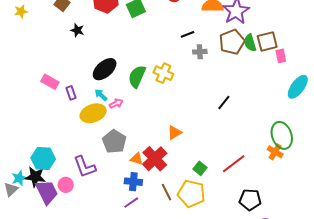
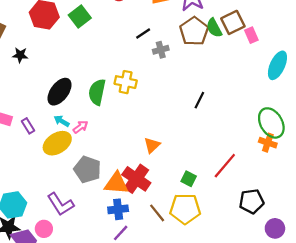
orange triangle: (137, 159) -> (116, 183), size x1.6

